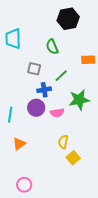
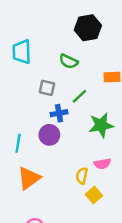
green semicircle: (52, 47) -> (69, 61), turned -42
pink semicircle: (57, 113) -> (102, 164), moved
orange triangle: (19, 144) -> (29, 178), size x1.5

